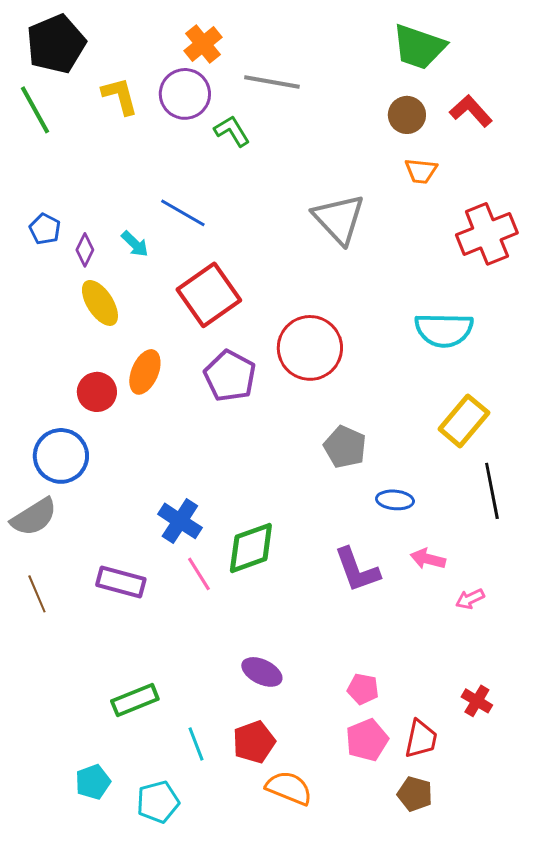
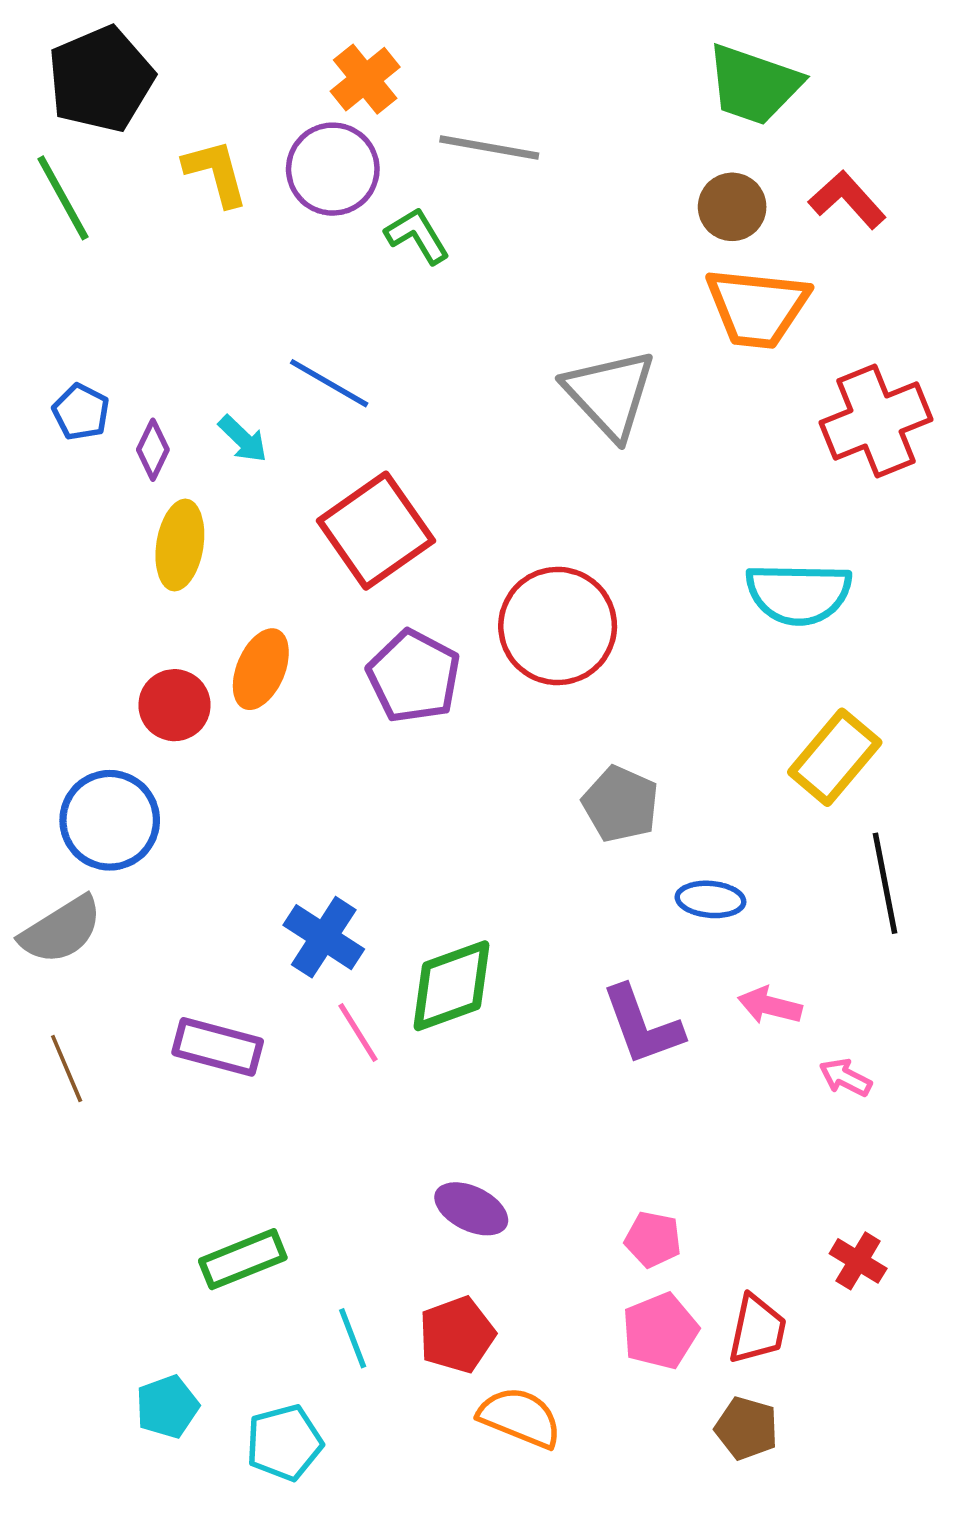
orange trapezoid: (421, 171) -> (757, 308), size x1.8
yellow ellipse: (100, 303) -> (180, 545), turned 42
pink arrow: (470, 599) -> (845, 1077), turned 52

